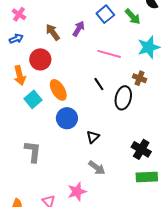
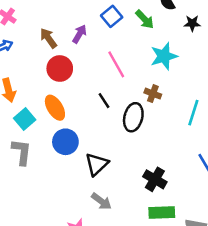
pink line: (109, 54) -> (116, 64), turned 45
red circle: (40, 59) -> (60, 68), moved
black triangle: (93, 137) -> (97, 164), size x1.5
gray L-shape: (33, 152) -> (22, 152), moved

